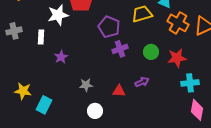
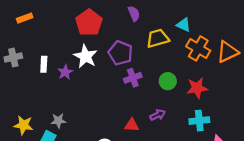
white star: (58, 15) -> (85, 56), moved, turned -30
purple star: (61, 57) -> (65, 72), moved
cyan cross: (190, 83) -> (199, 121), moved
gray star: (86, 85) -> (58, 121), moved

